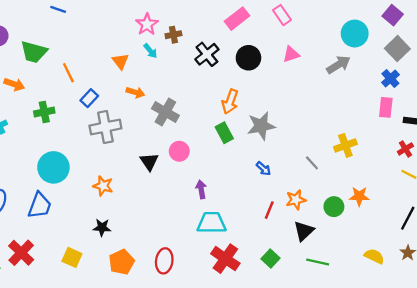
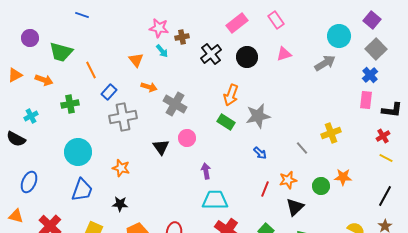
pink star: (147, 24) -> (159, 28), turned -30
green rectangle: (224, 133) -> (226, 122), turned -30
blue trapezoid: (40, 205) -> (82, 190), moved

